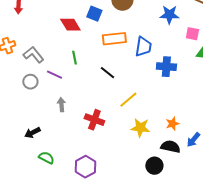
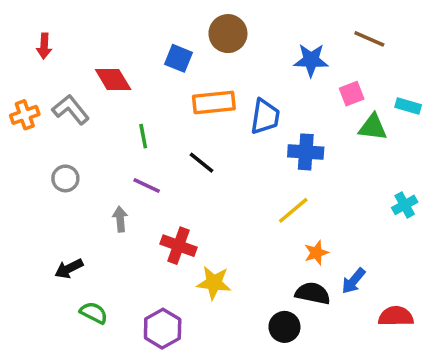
red diamond: (70, 25) -> (113, 80), moved
pink square: (192, 34) -> (352, 94), turned -32
gray L-shape: (33, 55) -> (71, 110), moved
purple line: (54, 75) -> (147, 186), moved
yellow line: (128, 100) -> (293, 210), moved
yellow star: (140, 128) -> (214, 283), moved

